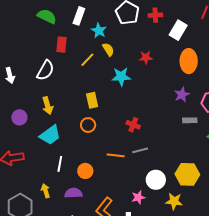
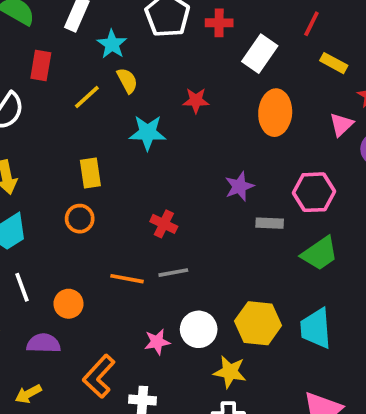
purple star: (182, 95) -> (239, 186), moved
white line: (60, 164) -> (22, 287), turned -35
pink star: (138, 197) -> (157, 342), moved

